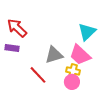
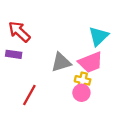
pink trapezoid: (80, 55) -> (91, 62), turned -65
red line: (38, 75) -> (29, 95), moved, turned 72

